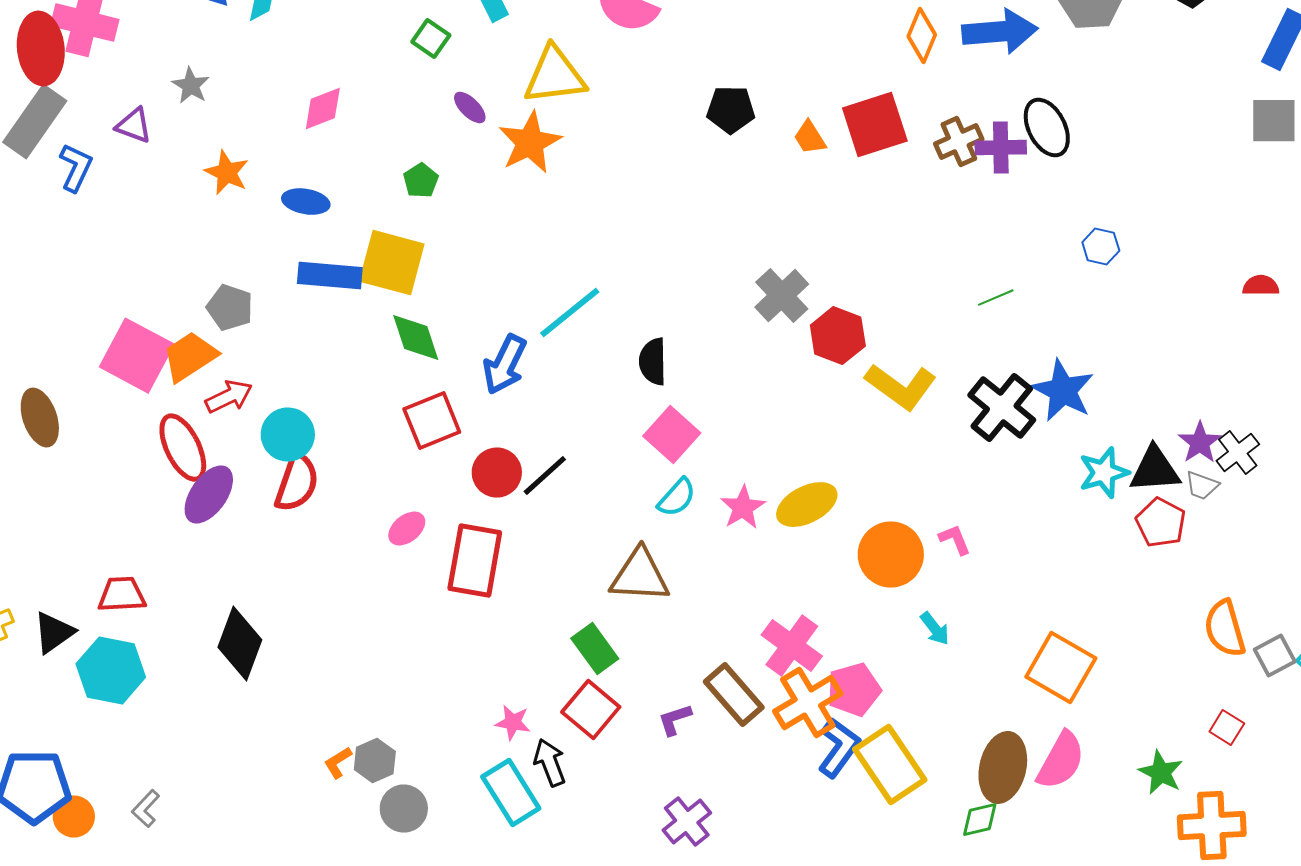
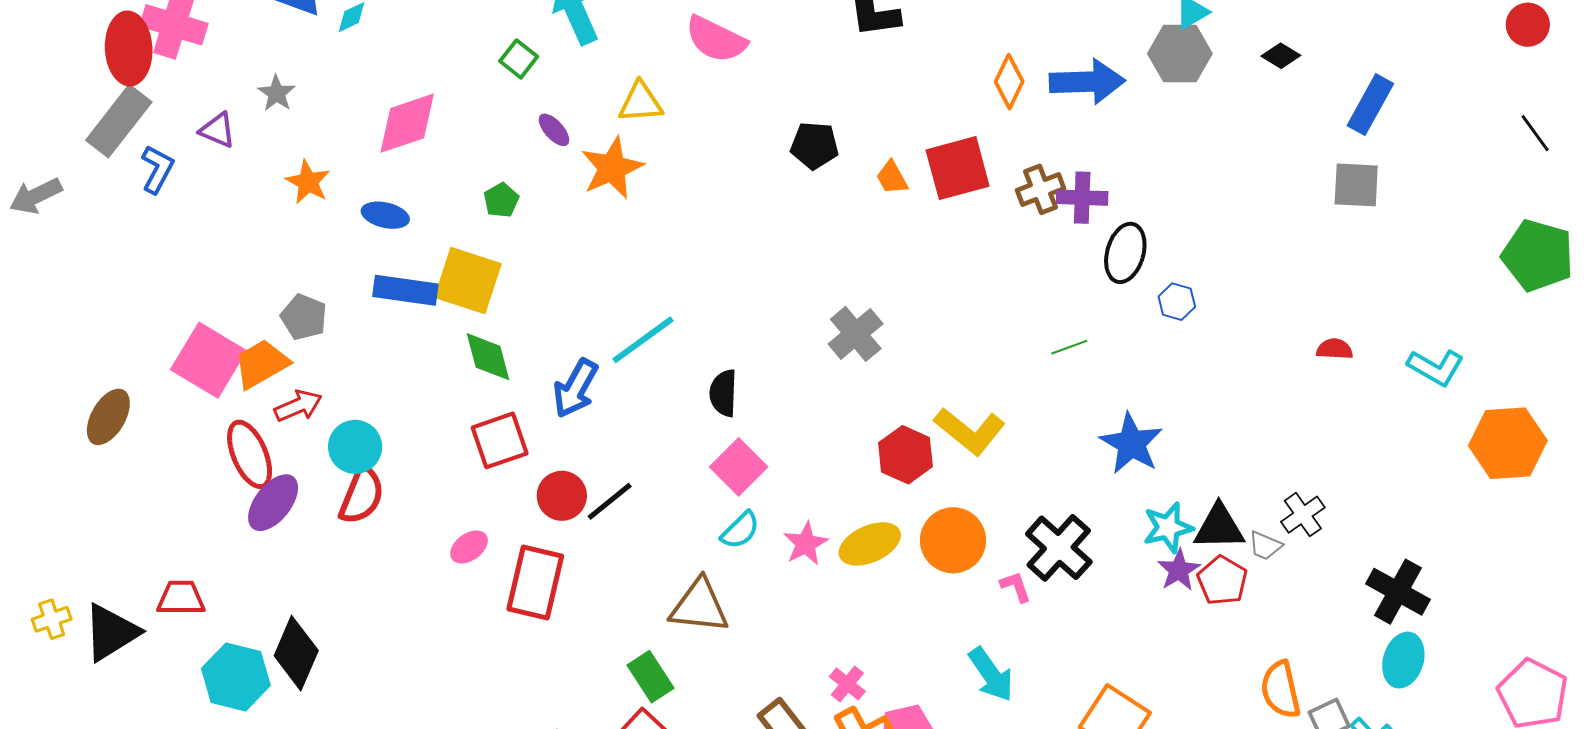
yellow triangle: (555, 76) -> (641, 102), size x0.7
pink diamond: (323, 109) -> (407, 123), size x1.5
black ellipse: (1047, 128) -> (1125, 253), moved, turned 40
red hexagon: (838, 336) -> (905, 455), moved
black cross: (1002, 408) -> (1059, 548), moved
brown ellipse: (40, 418) -> (108, 417), turned 46
purple star: (1200, 443) -> (1179, 570), moved
orange circle: (891, 555) -> (953, 540), moved
cyan arrow: (935, 629) -> (991, 674), size x1.6
black triangle: (54, 633) -> (111, 632), size x1.4
pink cross: (792, 646) -> (847, 684), size x0.6
cyan hexagon: (111, 671) -> (236, 677), moved

